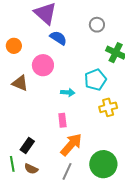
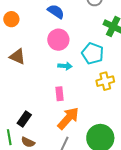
pink circle: (43, 65) -> (58, 40), moved
cyan pentagon: (95, 80) -> (93, 53), turned -30

